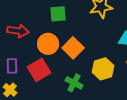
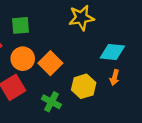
green square: (58, 14) -> (20, 25), moved

